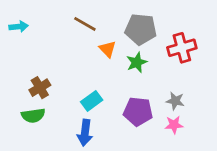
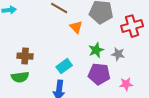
green star: (137, 62) -> (96, 50), moved
brown cross: (40, 88) -> (25, 56), turned 35
gray star: (175, 101) -> (118, 54), moved

